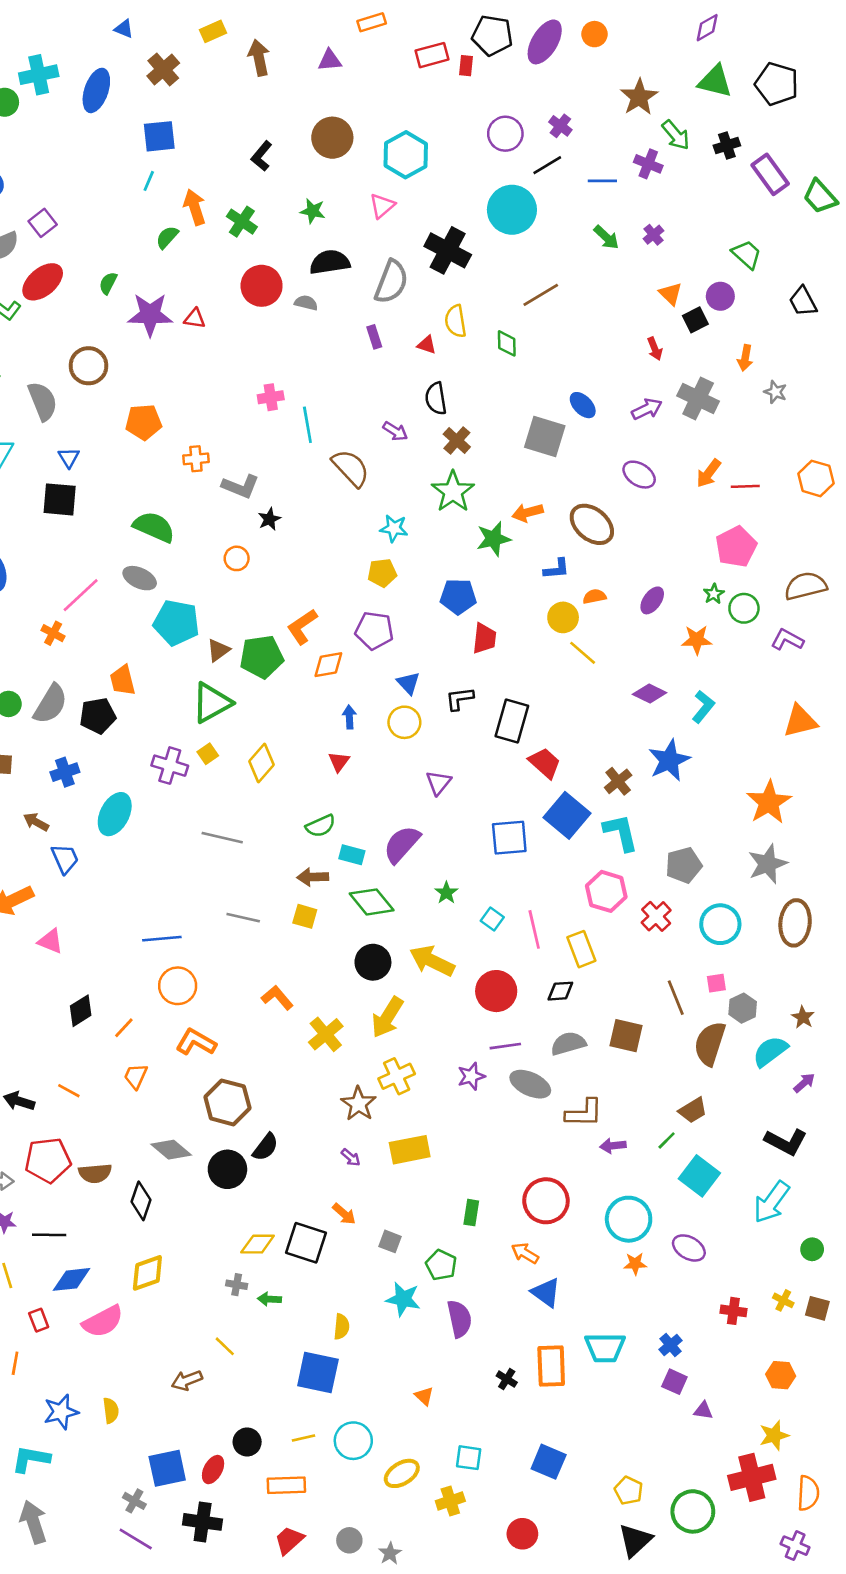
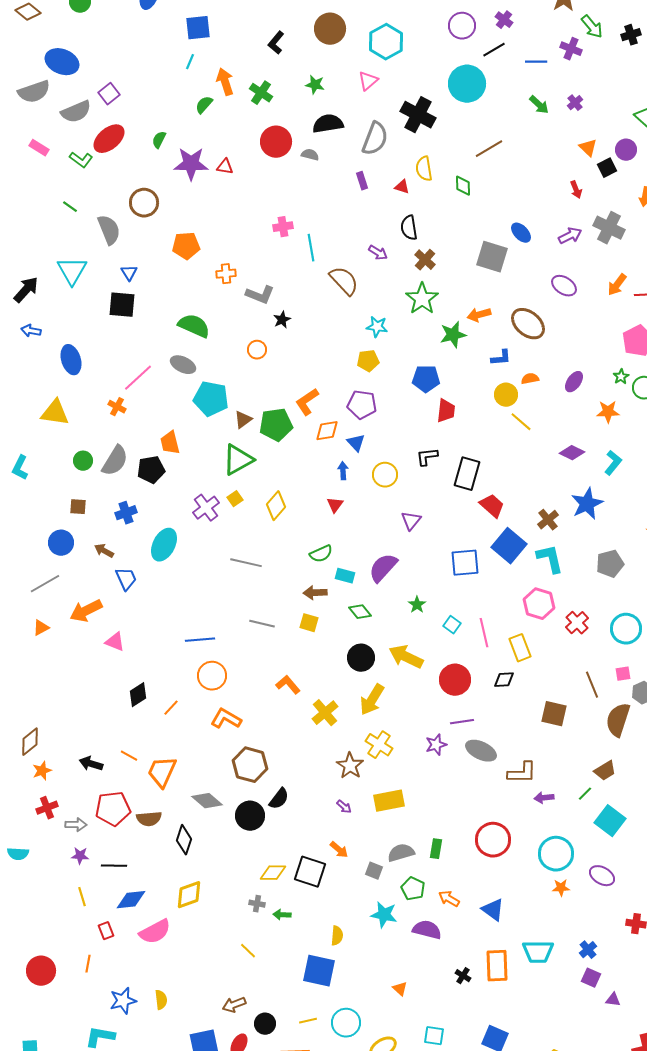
blue triangle: (408, 683) -> (356, 443), moved
purple cross: (170, 766) -> (206, 508), turned 36
gray pentagon: (684, 865) -> (610, 564), moved
green diamond: (372, 902) -> (360, 612), size x0.7
gray semicircle: (568, 1043) -> (401, 853), moved
orange trapezoid: (136, 1076) -> (162, 772), moved, size x1.6
yellow cross: (397, 1076) -> (379, 745), turned -32
orange arrow: (525, 1253) -> (449, 899), moved
purple semicircle: (459, 1319) -> (427, 930), turned -64
brown arrow: (187, 1380) -> (234, 1005), moved

